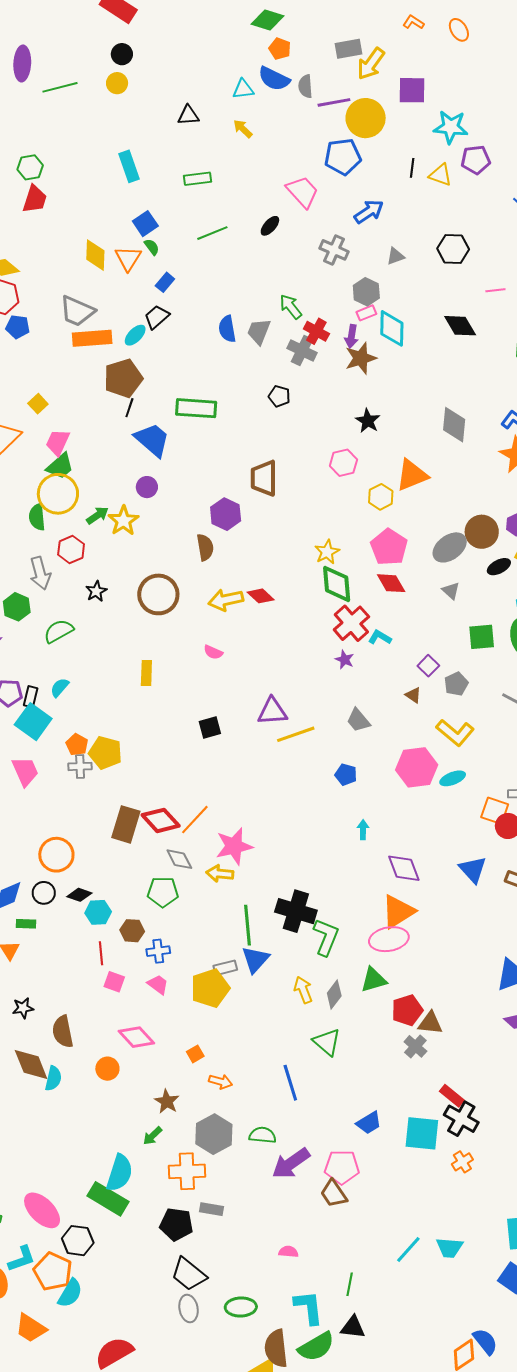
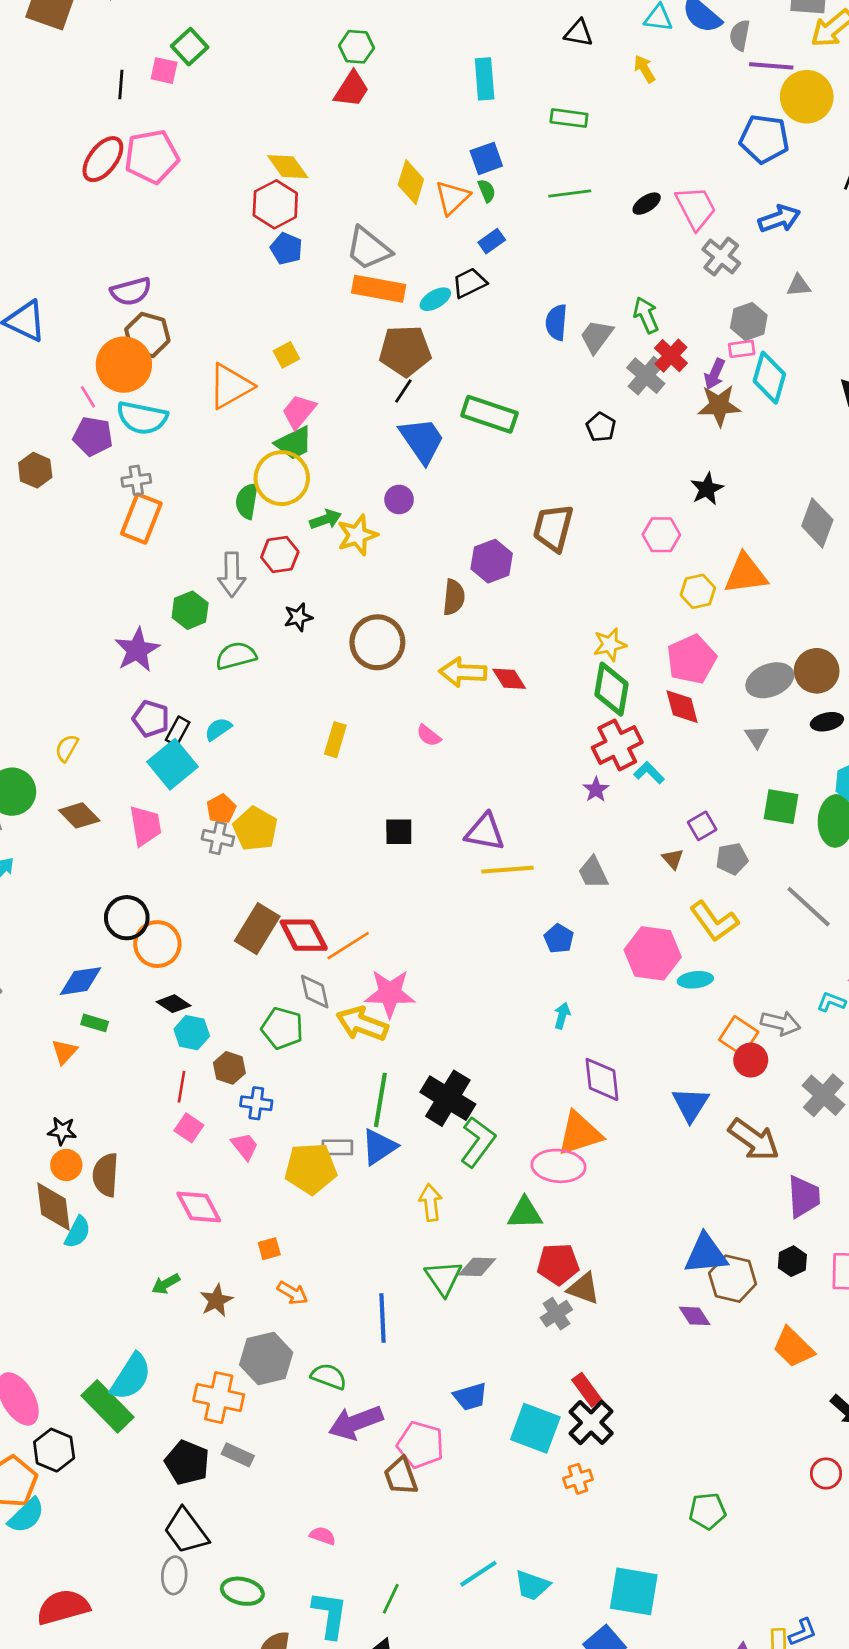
pink trapezoid: (302, 192) -> (696, 208), moved
yellow arrow: (220, 874) -> (362, 1024), size x1.4
black circle: (44, 893) -> (127, 918), moved, size x1.4
gray diamond: (334, 994) -> (477, 1267), moved, turned 40
orange circle: (107, 1069) -> (66, 1165), moved
green arrow: (153, 1136) -> (166, 1284), moved

